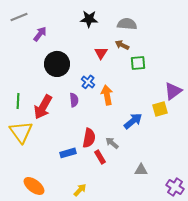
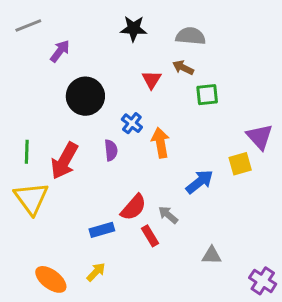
purple triangle: (173, 91) -> (260, 137), turned -36
red semicircle: (89, 138) -> (133, 207), turned 30
yellow arrow: (80, 190) -> (96, 272), moved

